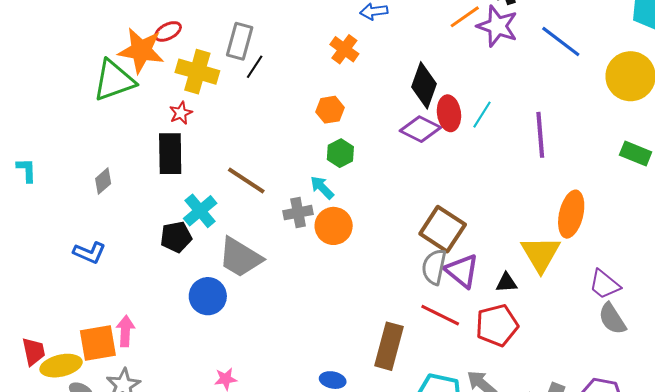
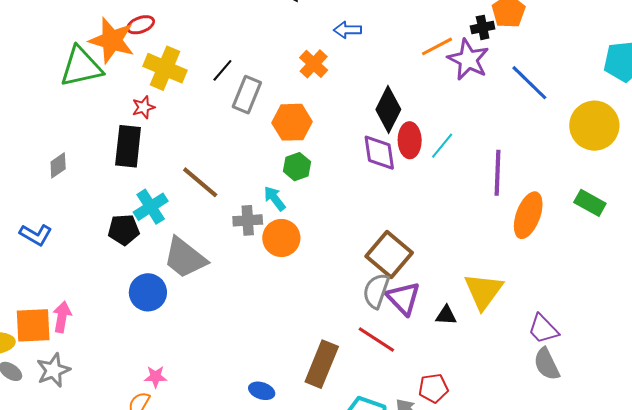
gray rectangle: (240, 41) -> (247, 95), moved
orange hexagon: (330, 110) -> (292, 122), size x1.4
purple diamond: (420, 129) -> (379, 153), turned 48
orange ellipse: (571, 214) -> (528, 215), moved
red pentagon: (497, 325) -> (433, 388), moved, size x0.7

